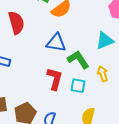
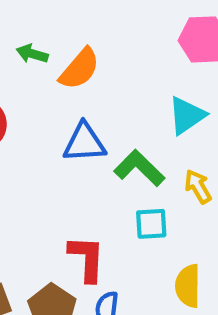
red L-shape: (55, 79) -> (87, 258), moved

